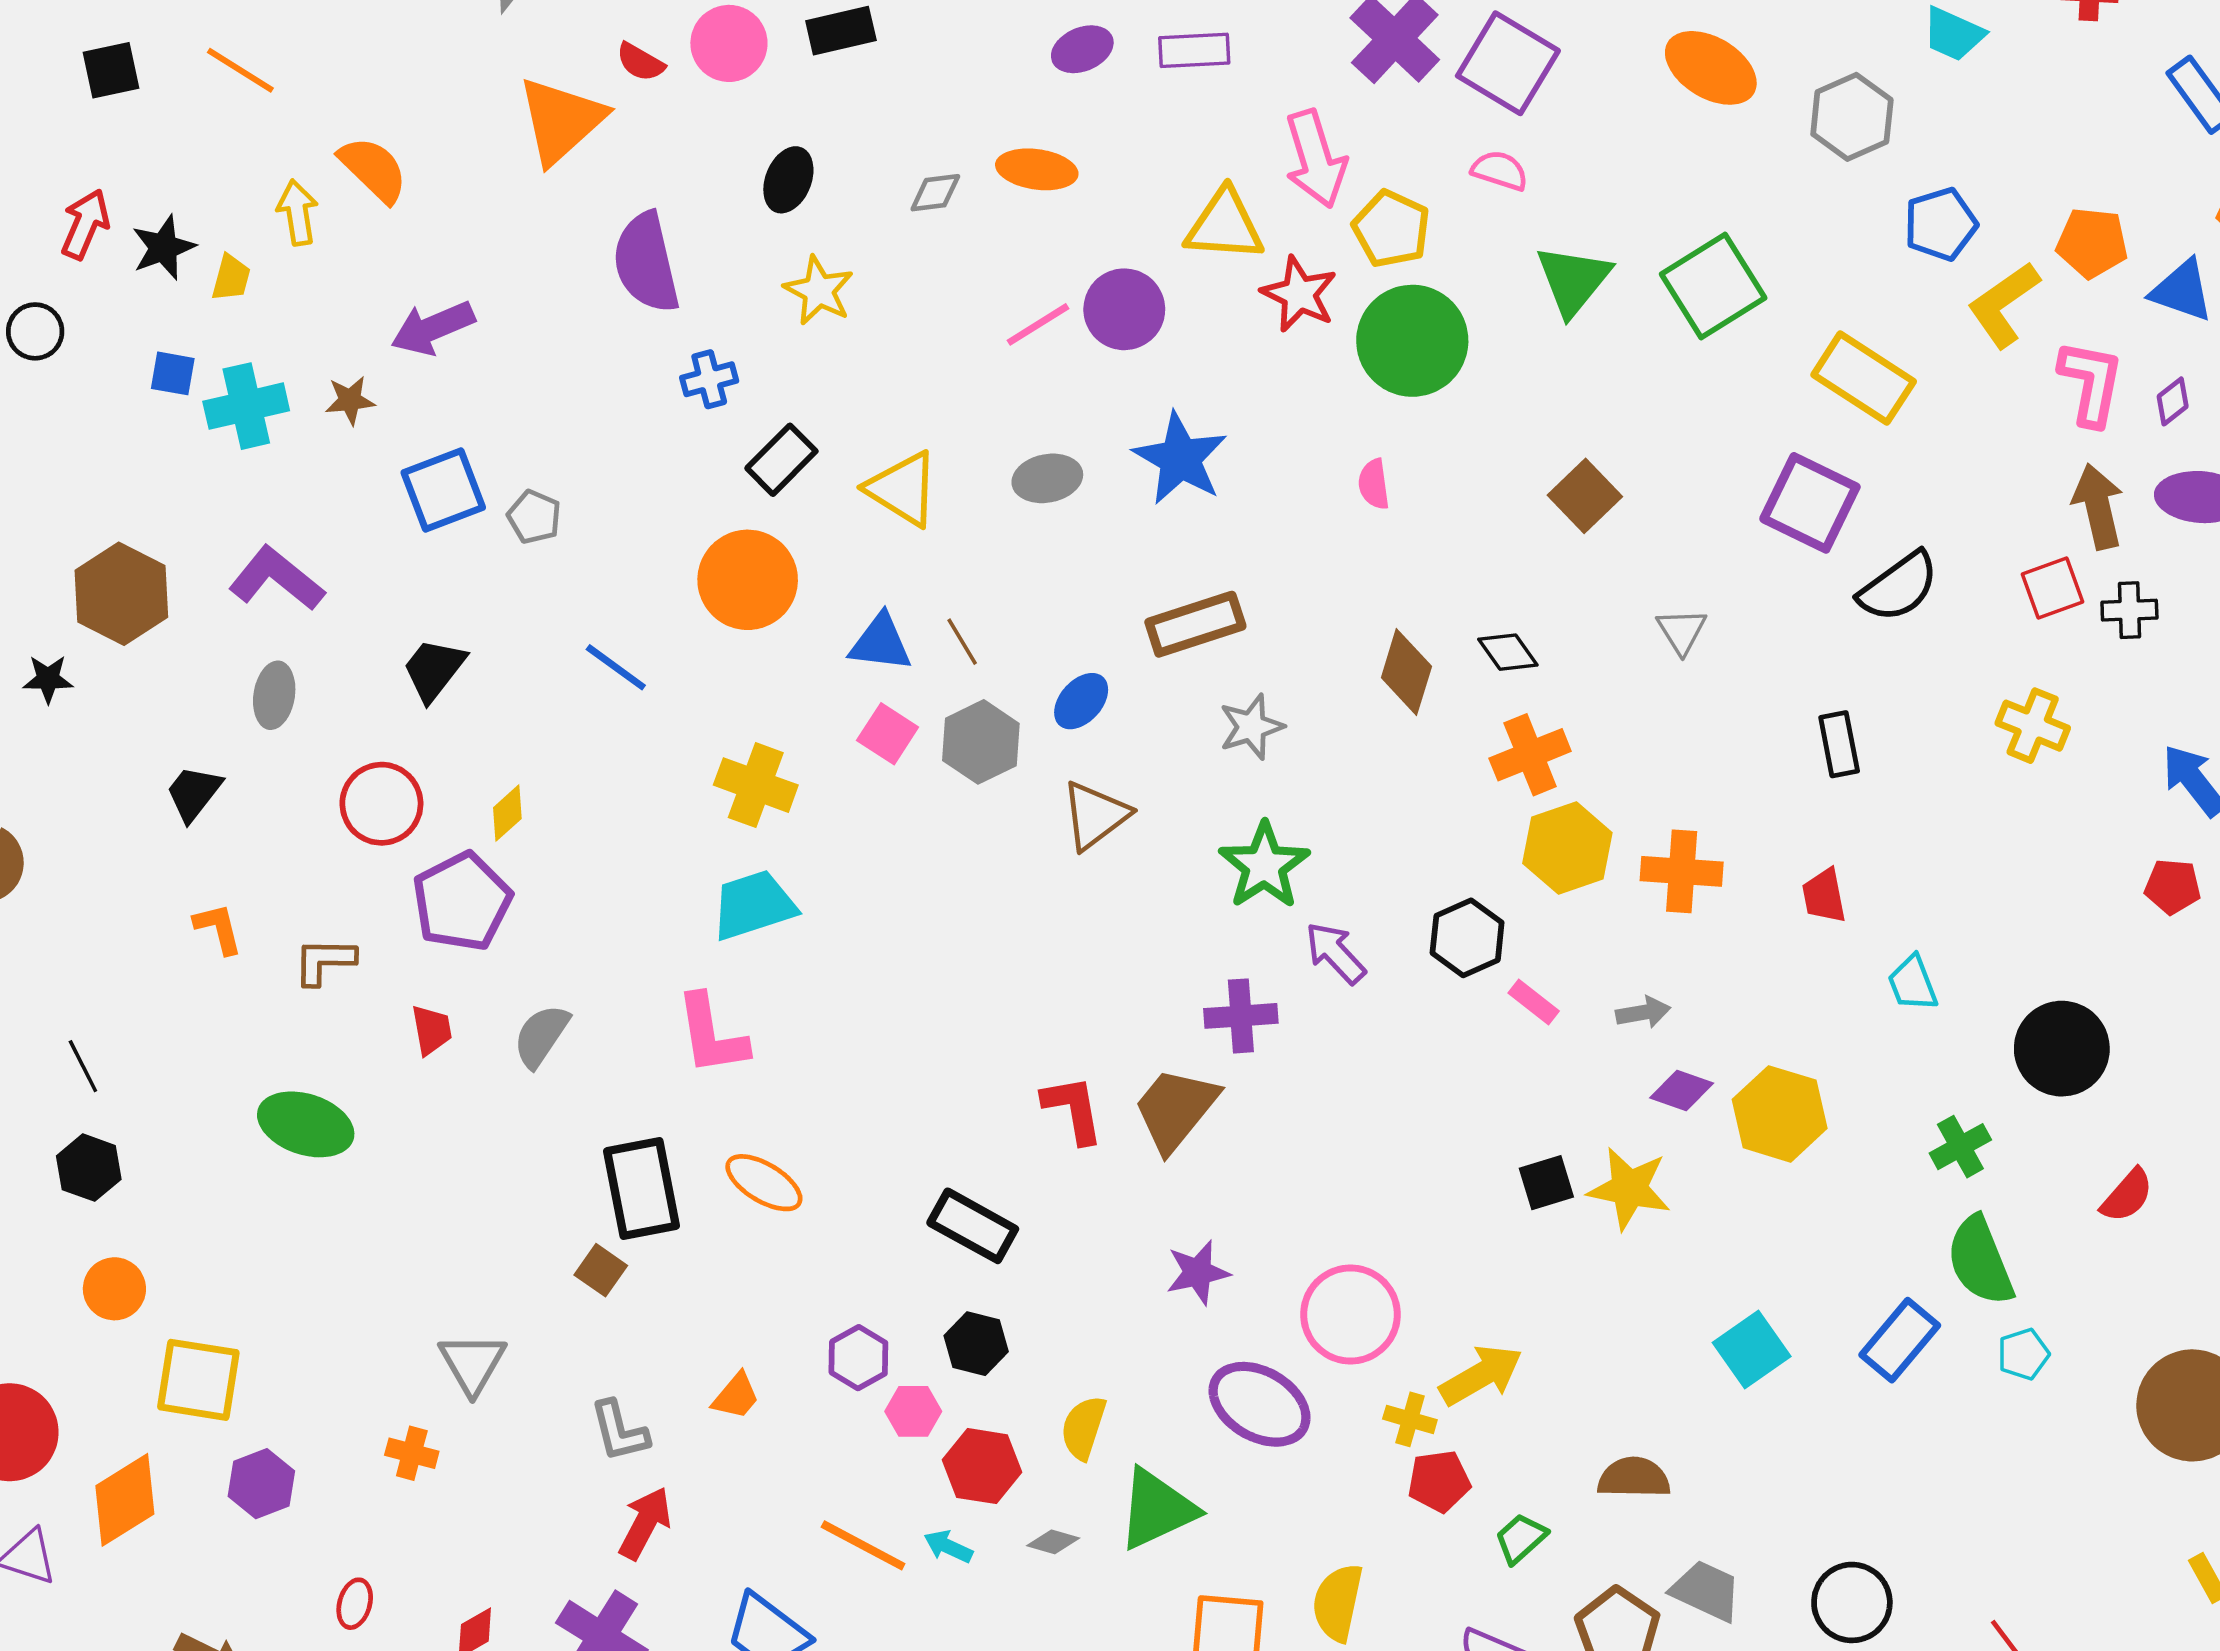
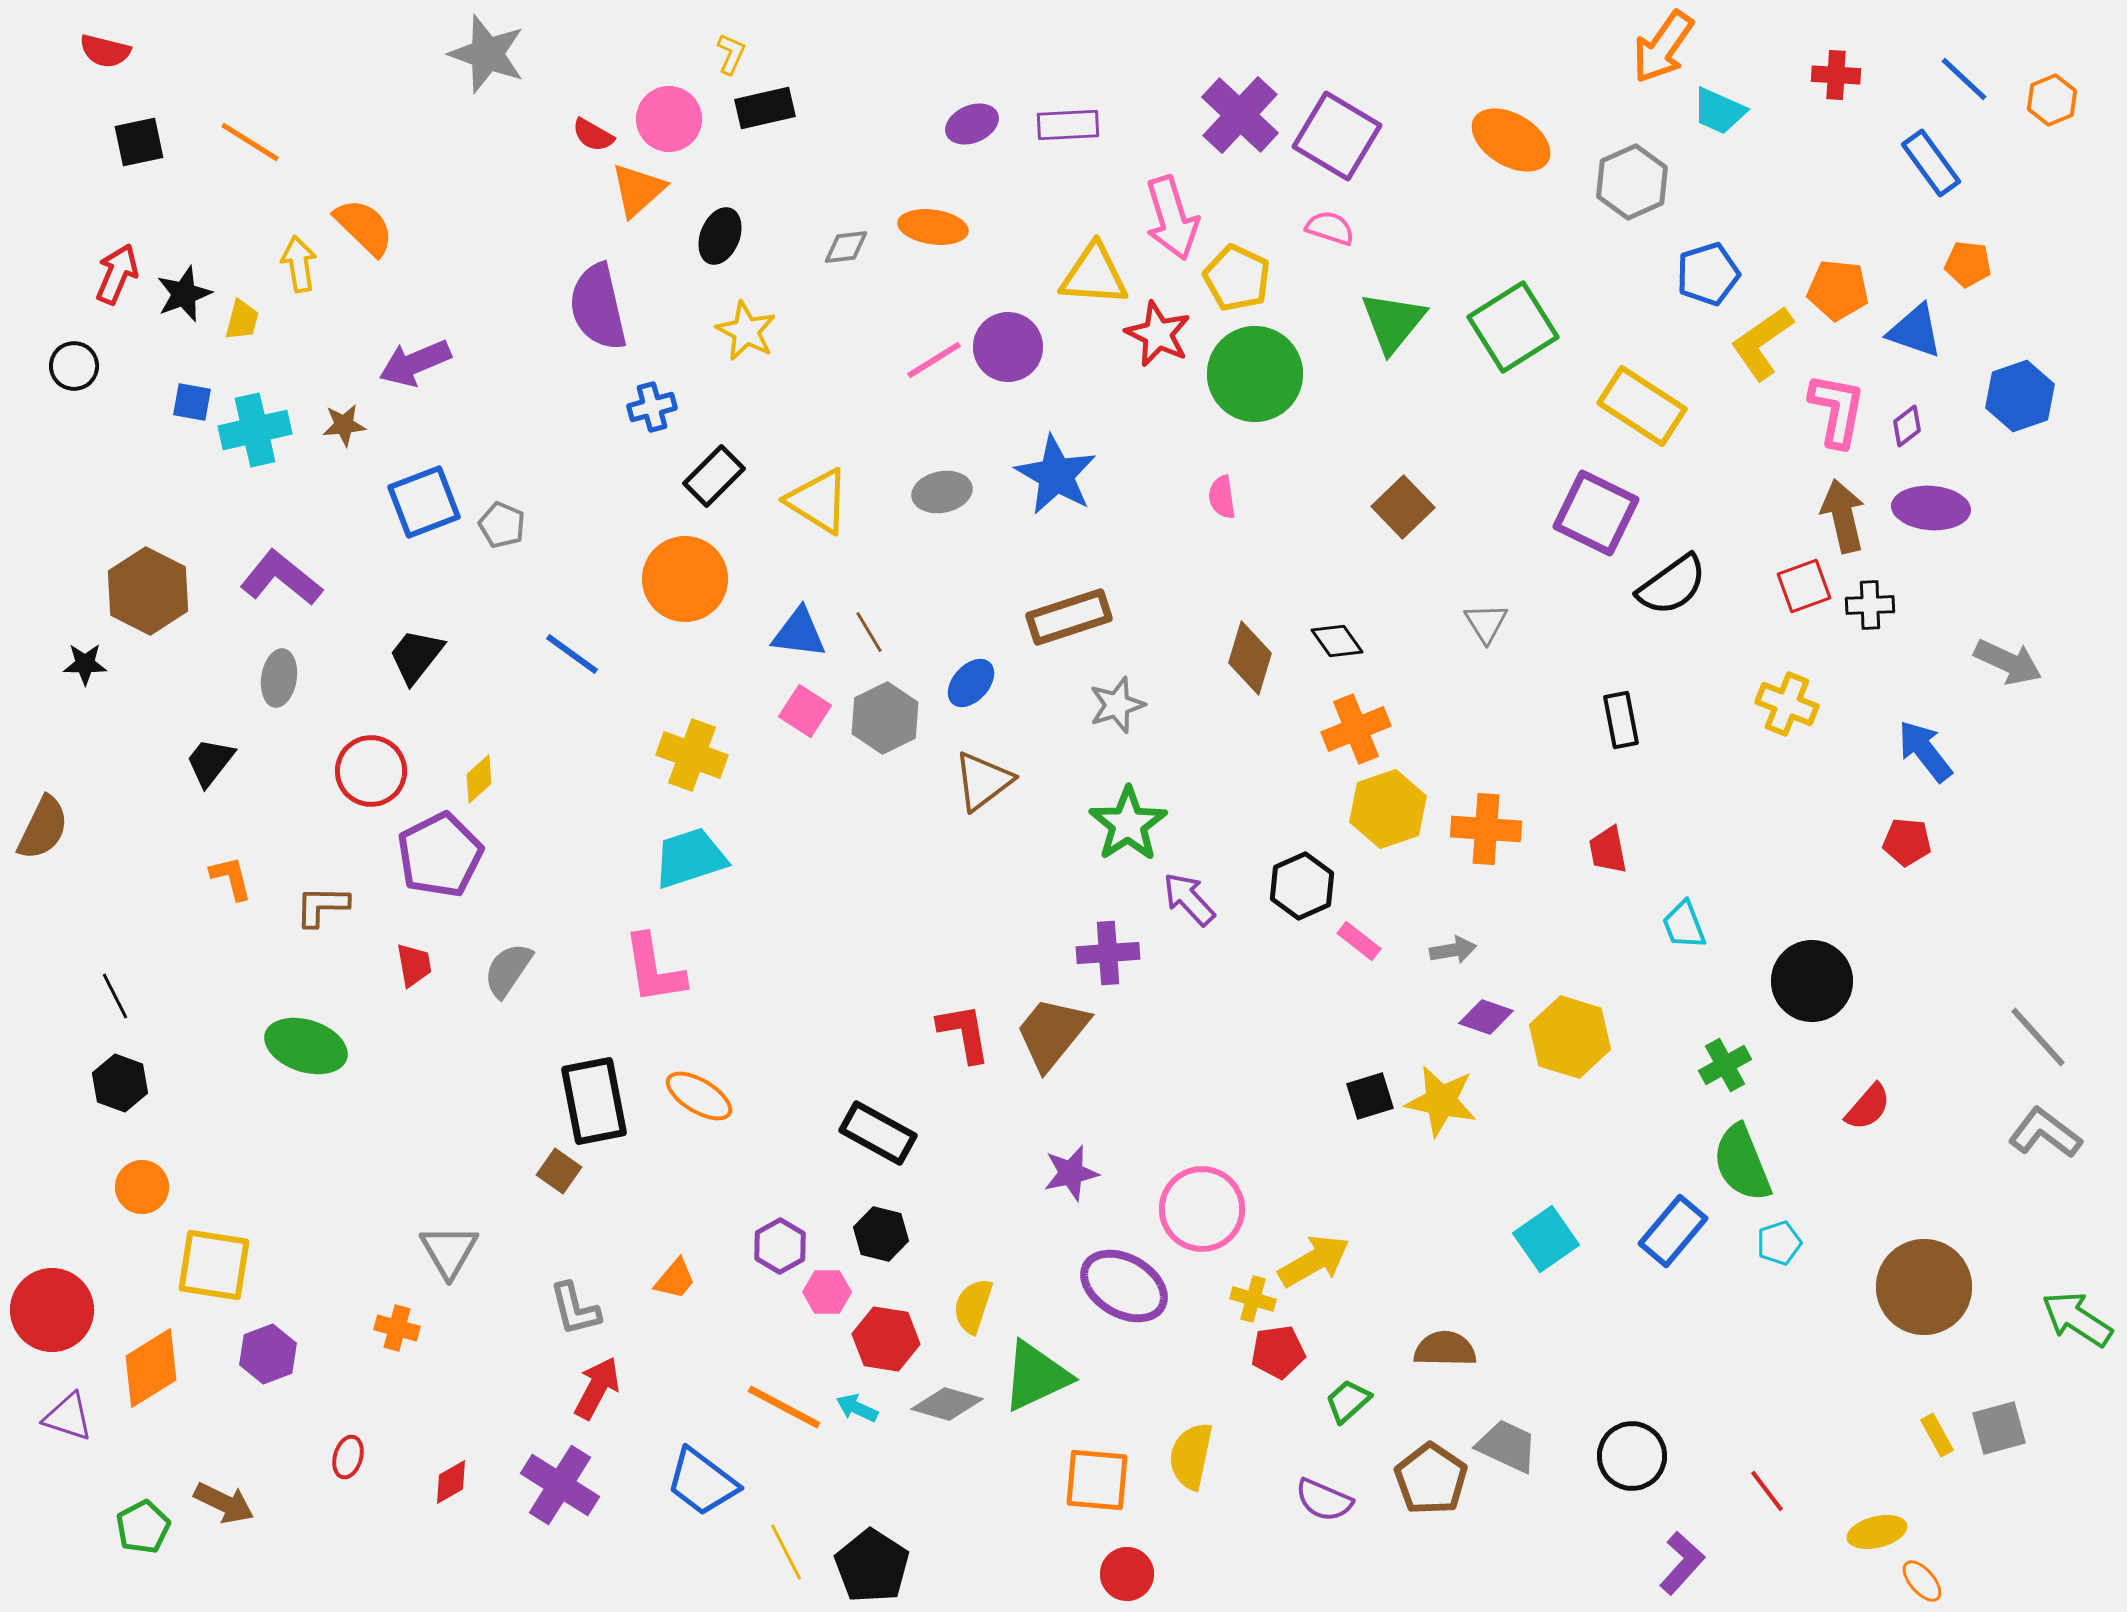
orange triangle: (561, 120) -> (638, 190), moved, size x0.7
gray diamond: (1053, 1542) -> (947, 1404), size x1.6

